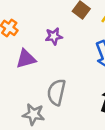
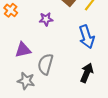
purple triangle: (26, 59) -> (23, 50), moved

